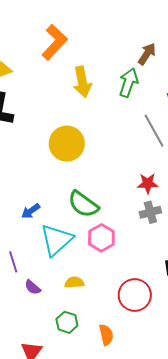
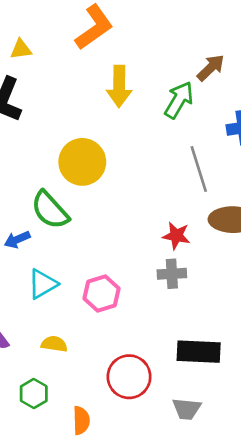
green semicircle: (83, 204) -> (50, 210), moved
cyan triangle: (56, 240) -> (43, 284), size x0.7

